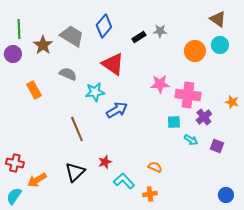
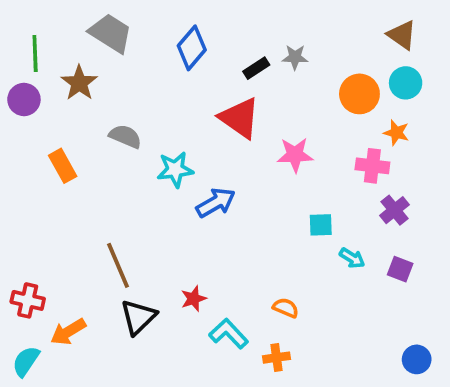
gray trapezoid: (72, 36) -> (111, 33), moved
red triangle: (113, 64) -> (240, 118), moved
pink cross: (188, 95) -> (372, 166), moved, size x0.7
orange star: (232, 102) -> (396, 133), moved
purple cross: (204, 117) -> (395, 210), moved
brown line: (77, 129) -> (118, 265), moved

